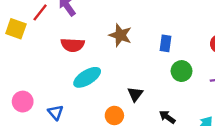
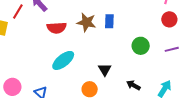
blue rectangle: (165, 43) -> (109, 21), moved
red semicircle: (73, 45) -> (57, 28), moved

